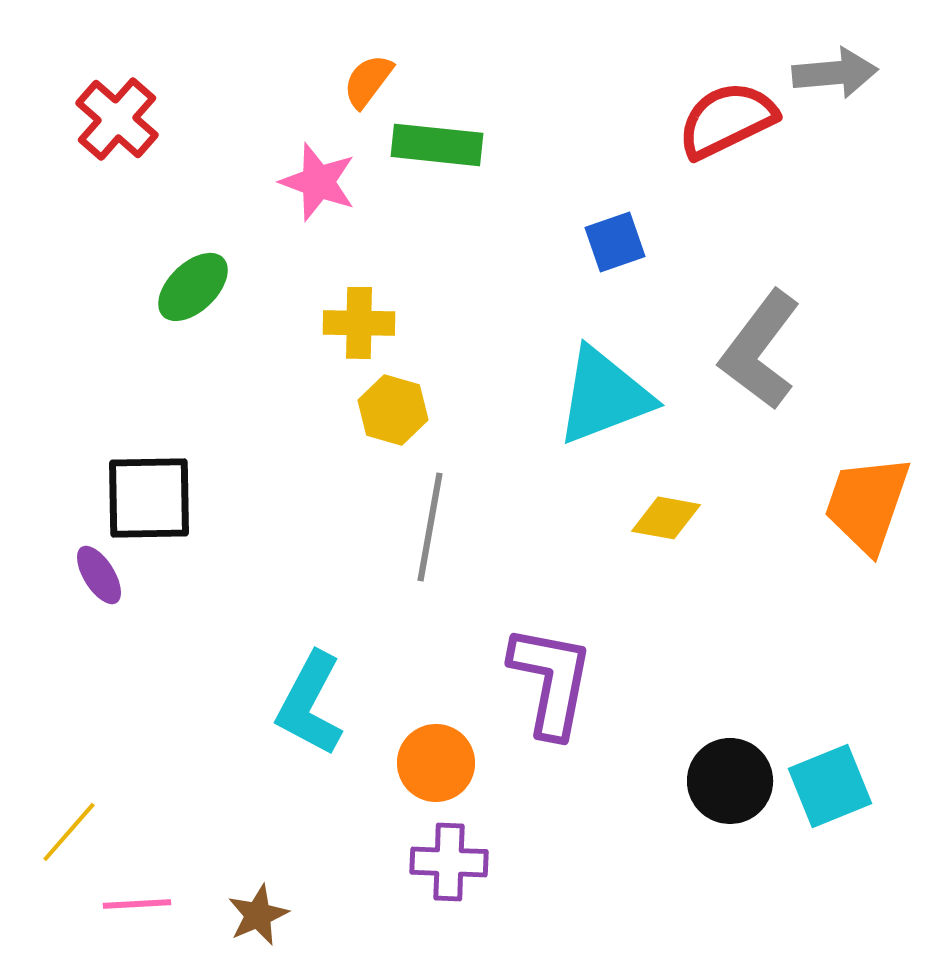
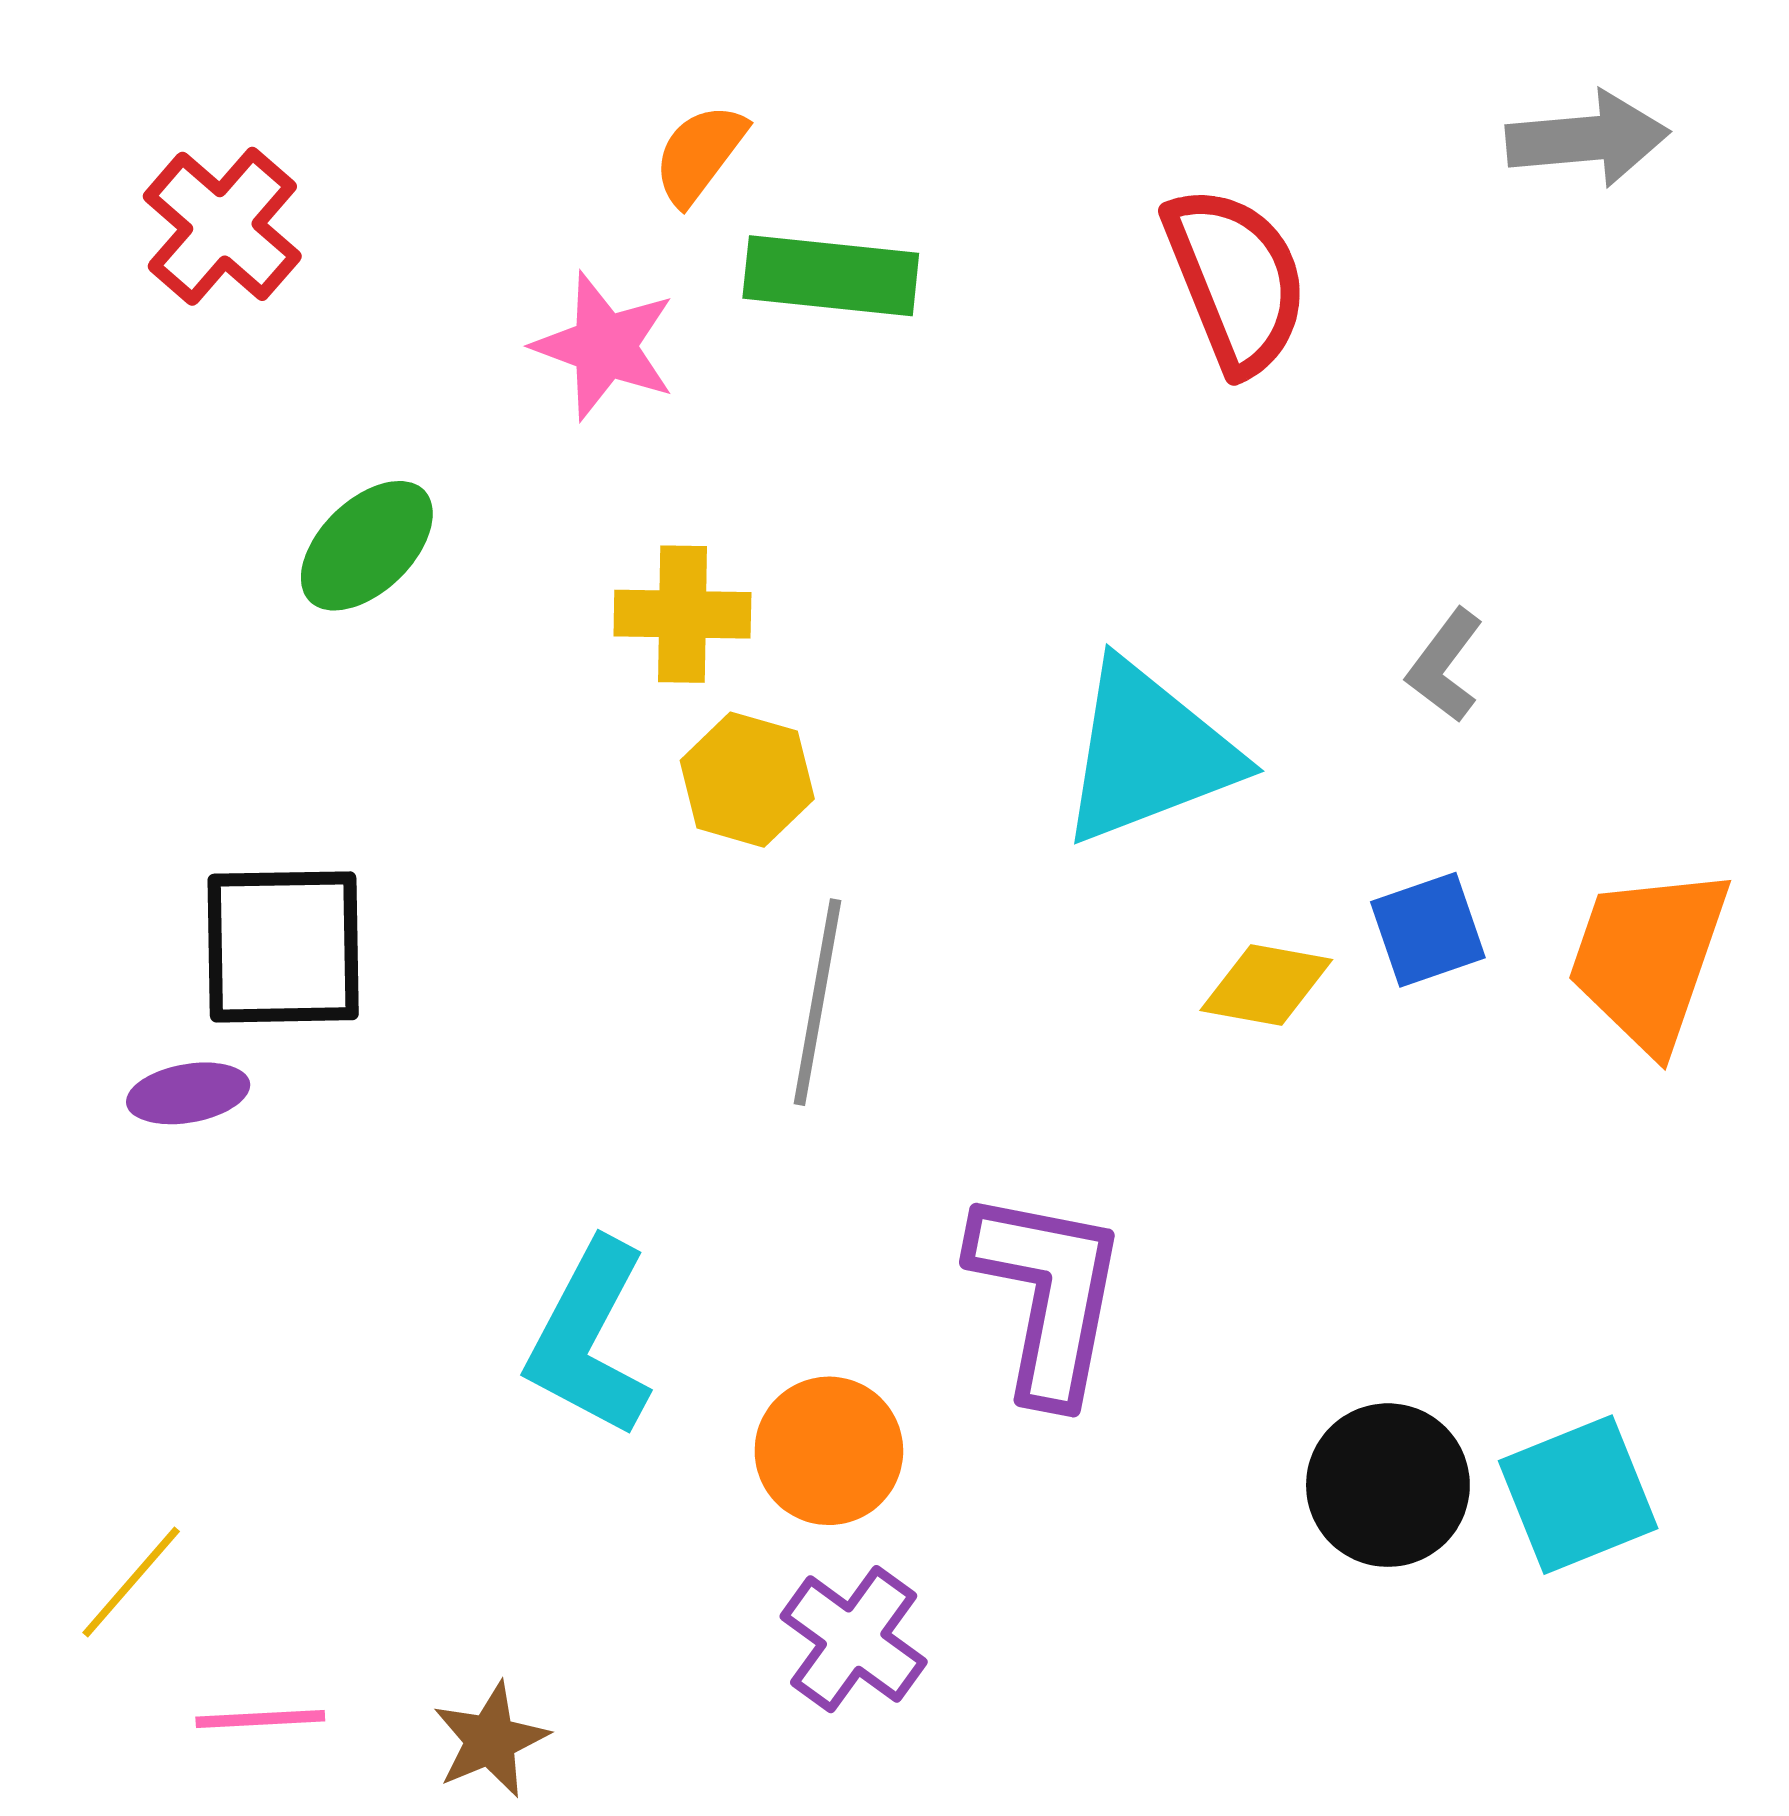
red semicircle: (727, 120) -> (1236, 280), moved, turned 94
blue square: (615, 242) -> (1428, 930), moved
gray L-shape: (760, 350) -> (1445, 666), size x0.5
purple ellipse: (99, 575) -> (188, 1093), turned -68
purple cross: (449, 862) -> (854, 1639), turned 34

